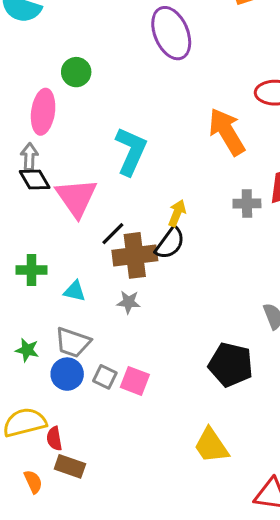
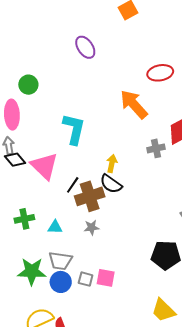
purple ellipse: (171, 33) -> (85, 47), size x0.7
black semicircle: (170, 243) -> (111, 184), turned 100
green star: (27, 350) -> (32, 271), size x1.8

